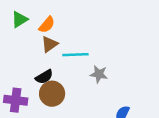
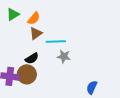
gray star: (99, 74) -> (64, 56), moved
brown circle: (52, 94) -> (27, 74), moved

